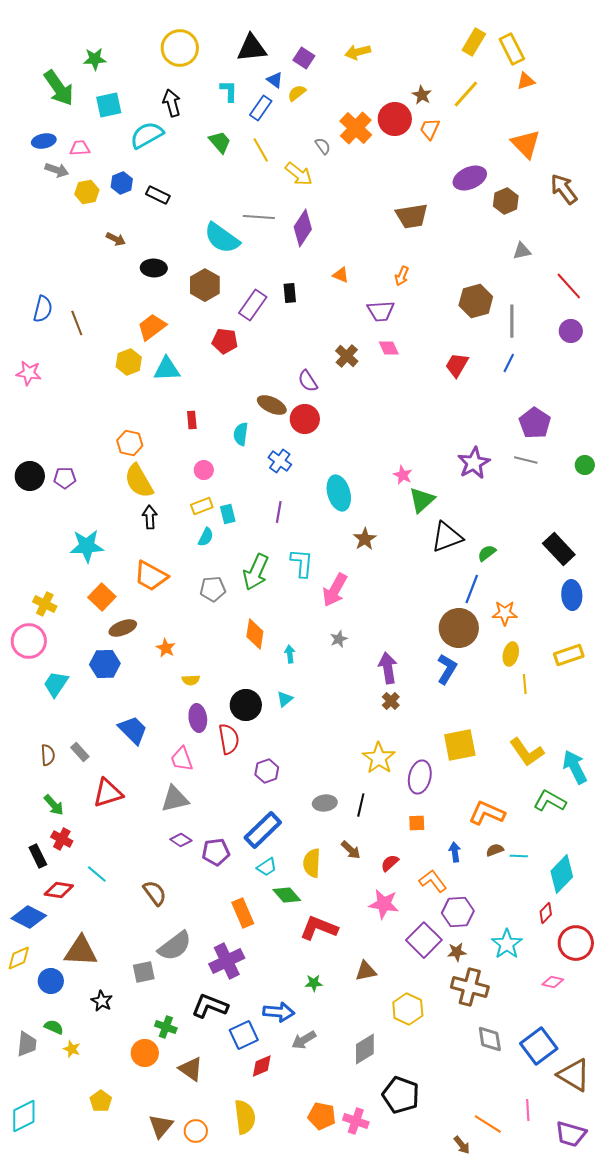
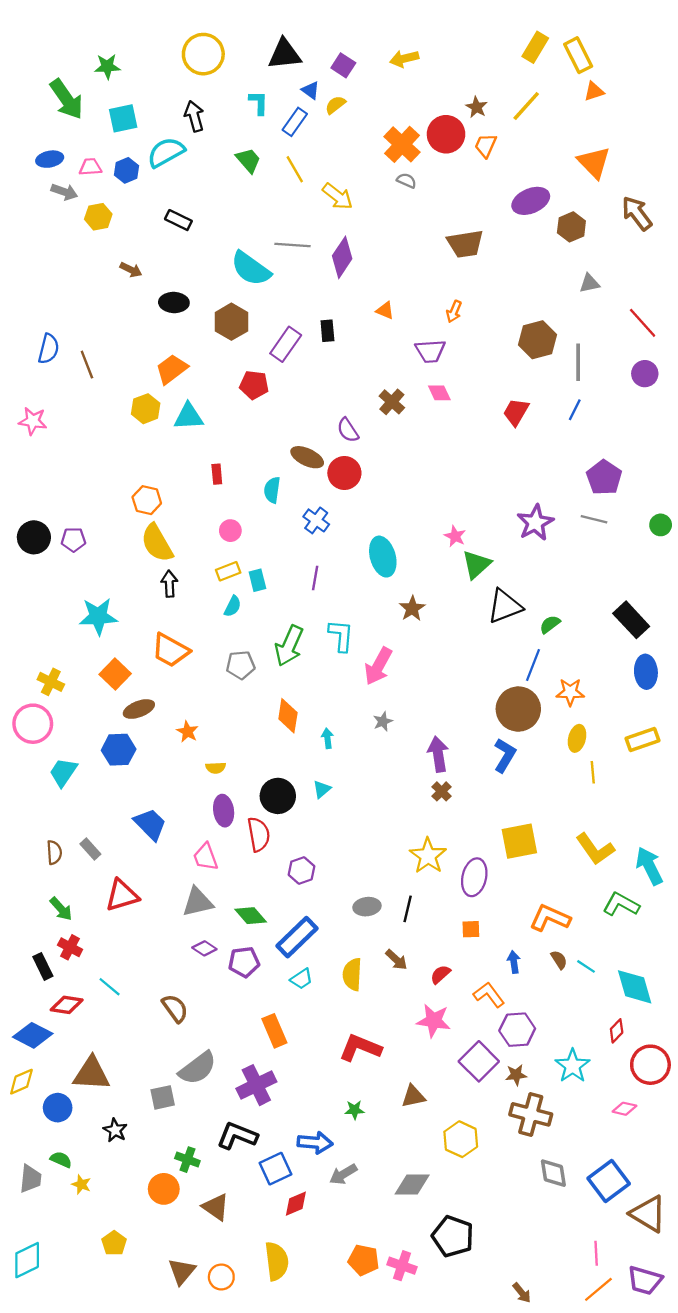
gray semicircle: (323, 146) -> (407, 181), moved, turned -30
blue hexagon: (122, 183) -> (126, 170), moved
brown semicircle: (495, 850) -> (559, 960), turned 78
cyan line: (519, 856) -> (586, 966), turned 30
cyan diamond: (562, 874) -> (635, 987), turned -60
green diamond: (287, 895) -> (251, 916), moved
gray diamond: (365, 1049) -> (412, 1184), turned 32
orange line: (488, 1124) -> (598, 1289), moved, turned -72

